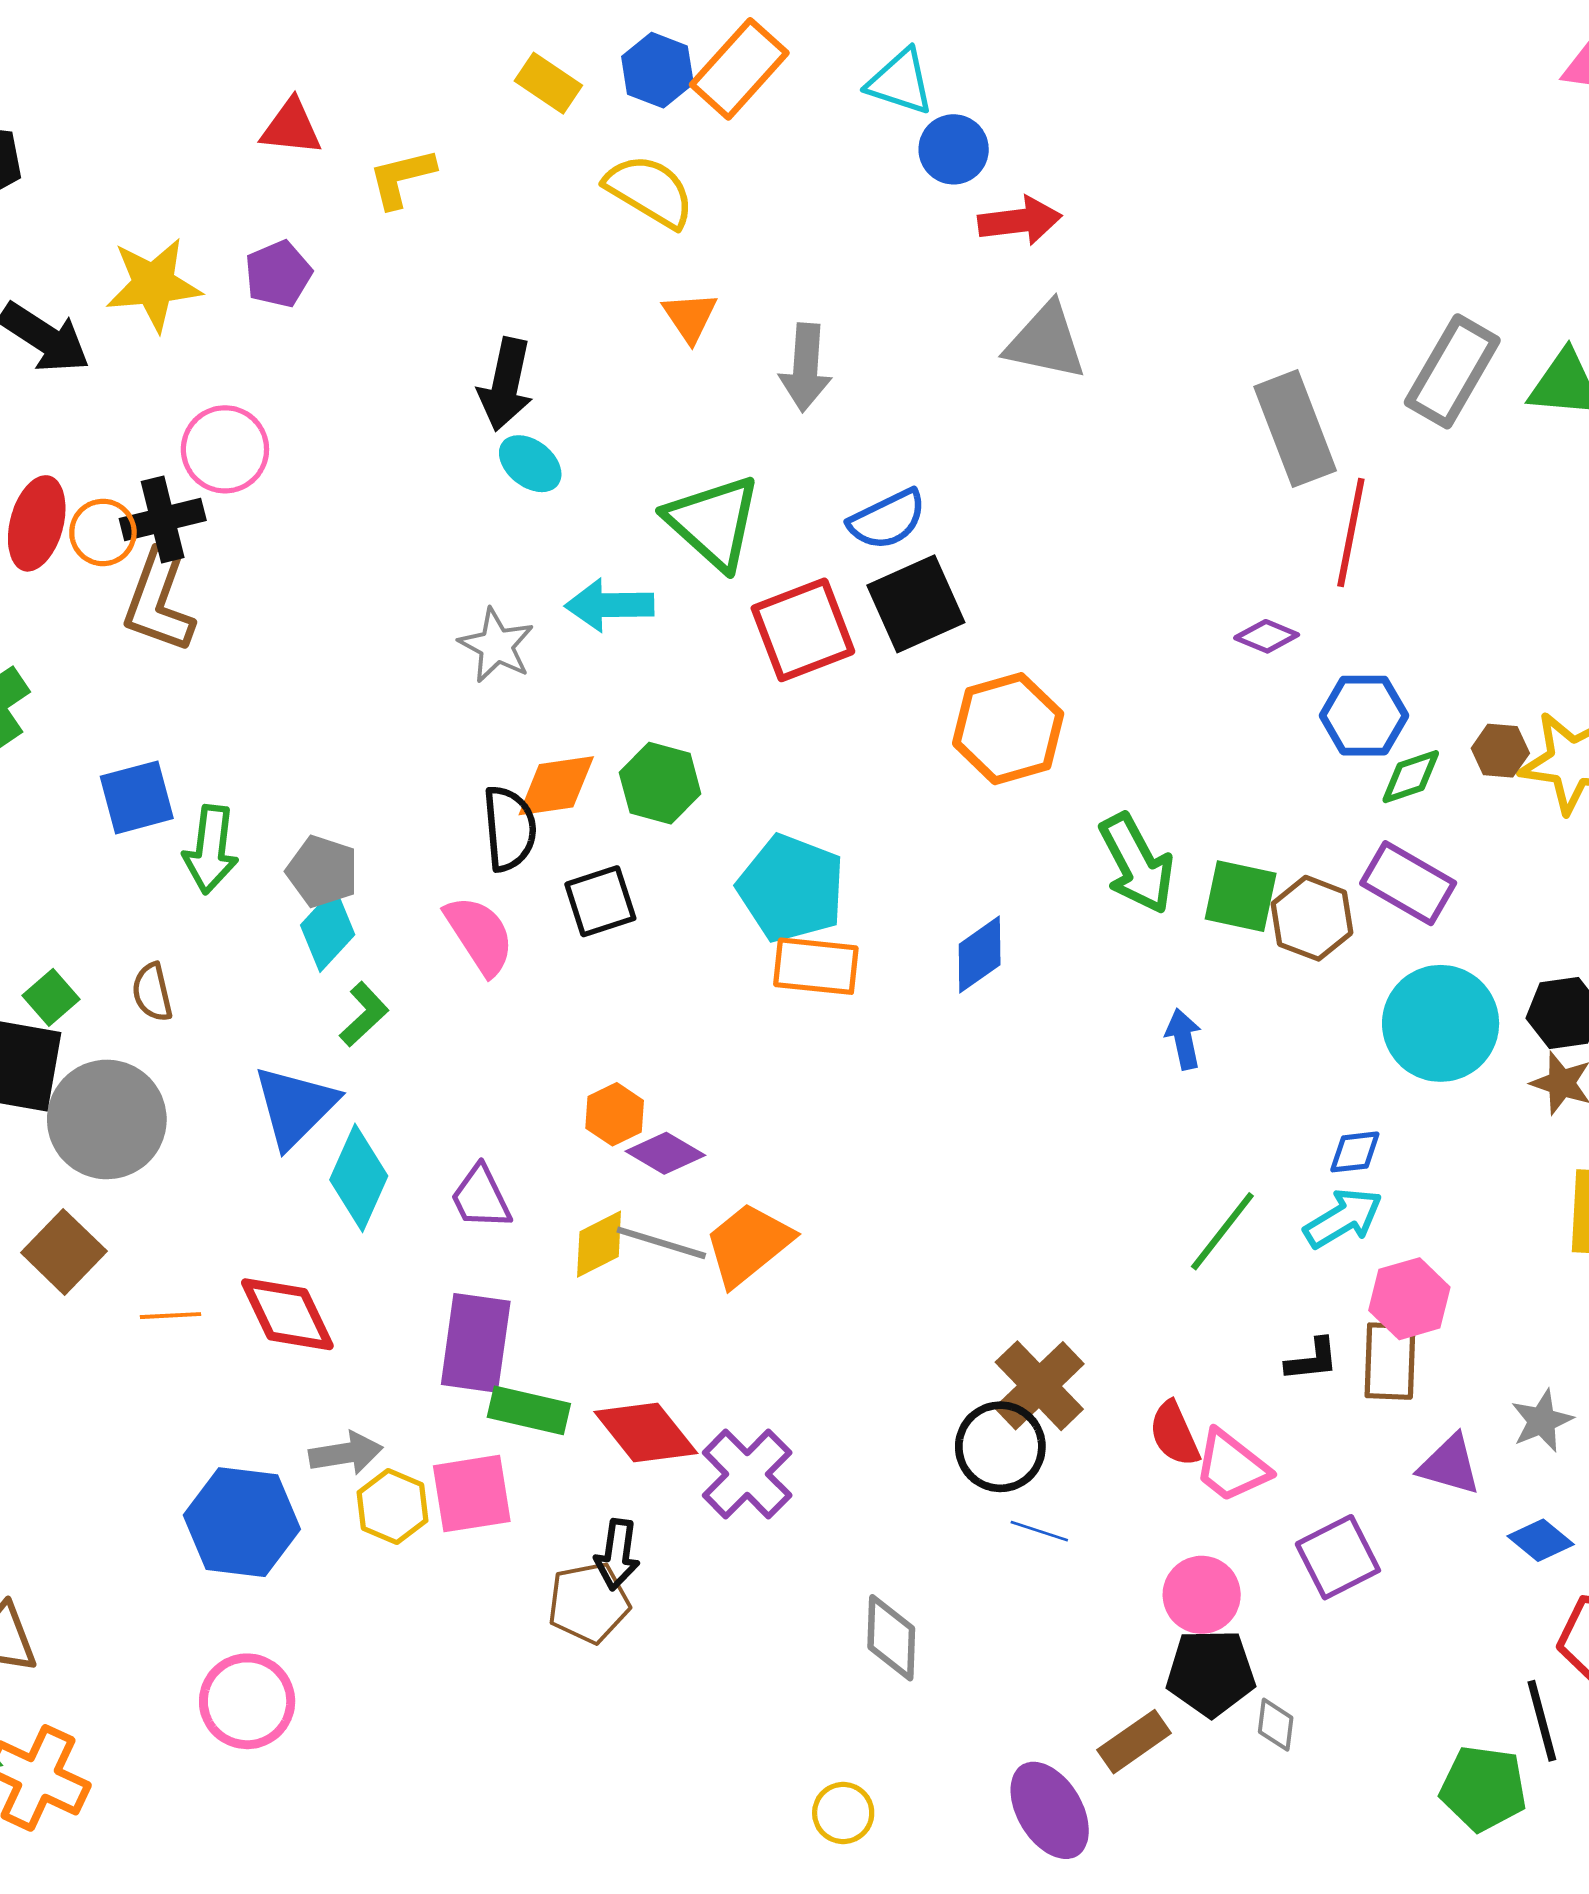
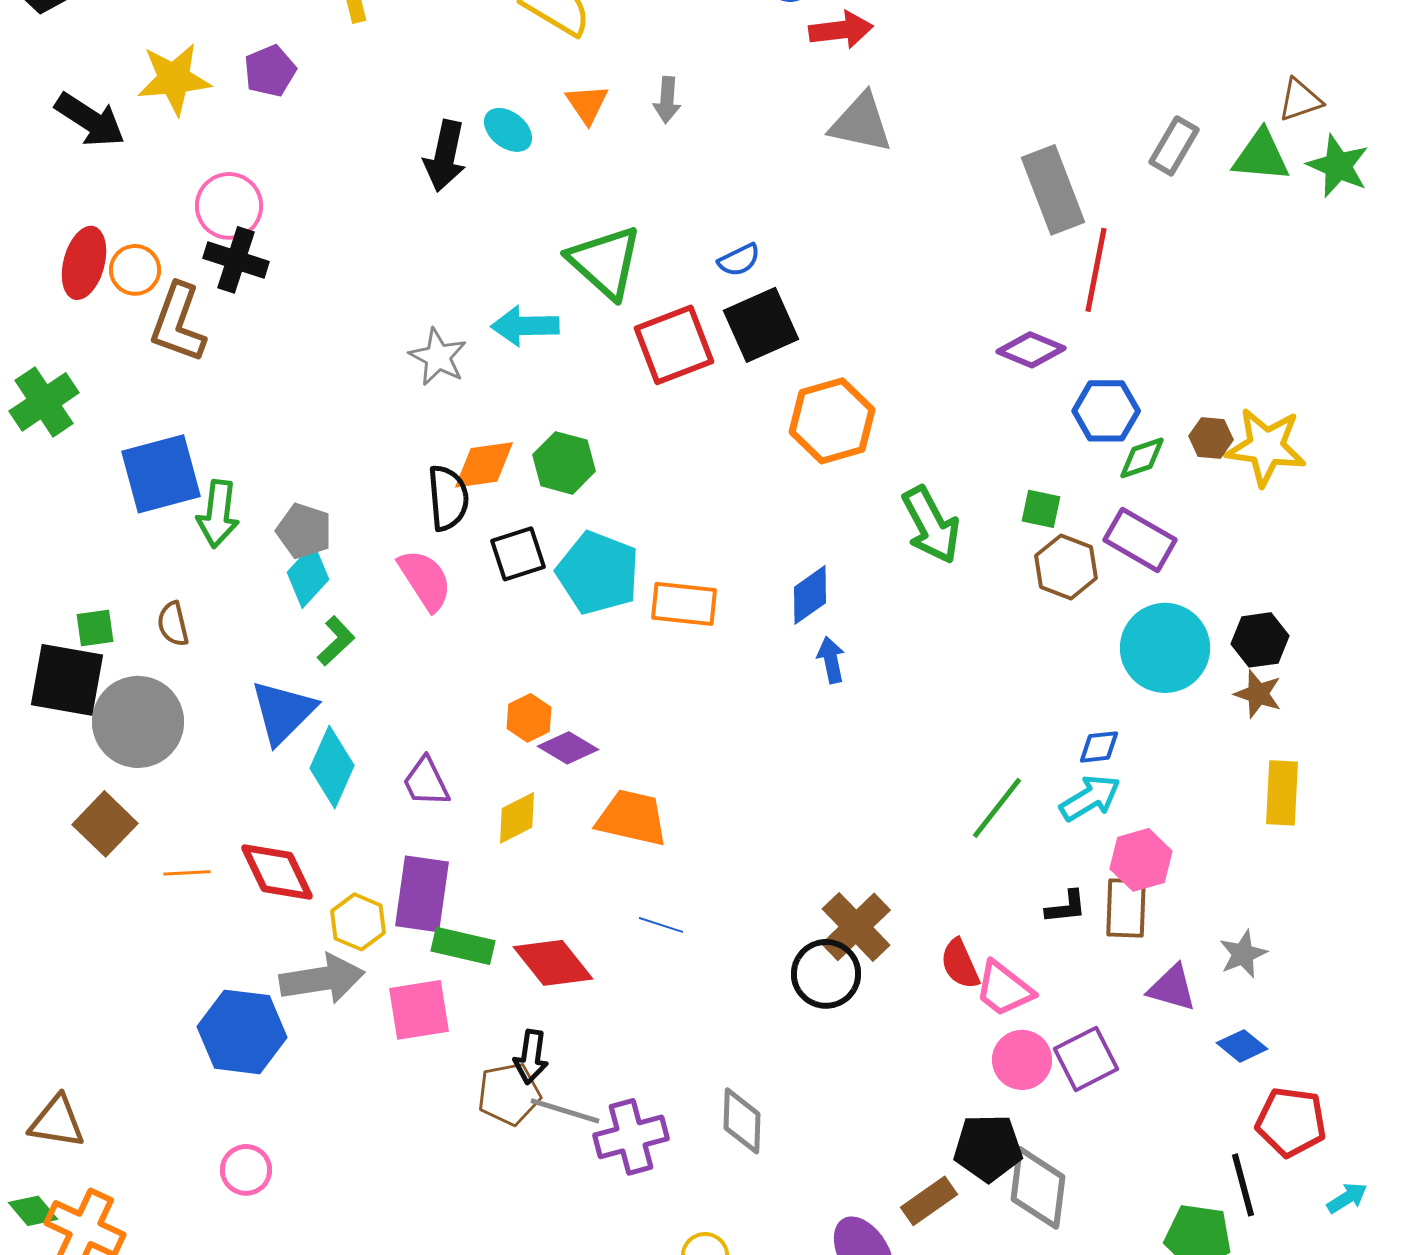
gray arrow: (806, 368) -> (667, 100), moved, size x0.7
gray rectangle: (1452, 371) -> (1174, 146), size x0.7
cyan ellipse: (530, 464) -> (508, 130), moved
black cross: (163, 519) -> (236, 260), moved, turned 32
blue semicircle: (887, 519) -> (739, 260), size x0.7
purple diamond: (1267, 636) -> (1031, 350), size x1.4
blue square: (137, 797) -> (161, 474), size x1.4
cyan pentagon: (791, 888) -> (598, 573), moved
green square: (1241, 896) -> (1041, 509), moved, size x0.7
green square: (51, 997) -> (95, 628), turned 33
blue arrow: (1183, 1039) -> (831, 660), moved
gray line: (661, 1243) -> (565, 1111), moved
orange trapezoid: (748, 1244) -> (632, 818), turned 52
gray arrow: (346, 1453) -> (322, 979), size x1.5
purple cross: (747, 1474) -> (631, 1137), moved, turned 30
yellow hexagon: (393, 1506) -> (358, 922), moved
blue line: (1039, 1531) -> (661, 925), moved
pink circle: (1202, 1595) -> (1022, 1060), moved
pink circle: (247, 1701) -> (246, 1170), size x0.7
gray diamond: (1276, 1725) -> (1038, 1188), size x2.0

